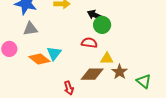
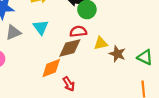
cyan triangle: (54, 53) -> (41, 27), moved
orange diamond: (39, 59) -> (51, 68), moved, turned -45
brown diamond: (92, 74) -> (70, 48), moved

